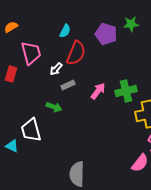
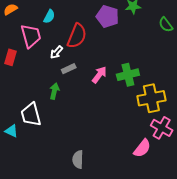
cyan semicircle: (65, 31) -> (49, 17), moved
green arrow: (54, 107) -> (54, 91), turned -98
gray semicircle: (77, 174) -> (78, 160), size x0.7

